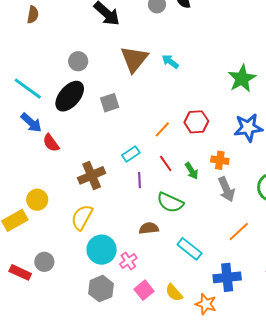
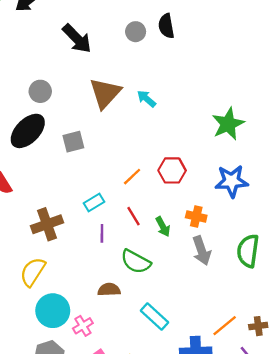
orange line: (239, 232) -> (225, 326), moved

